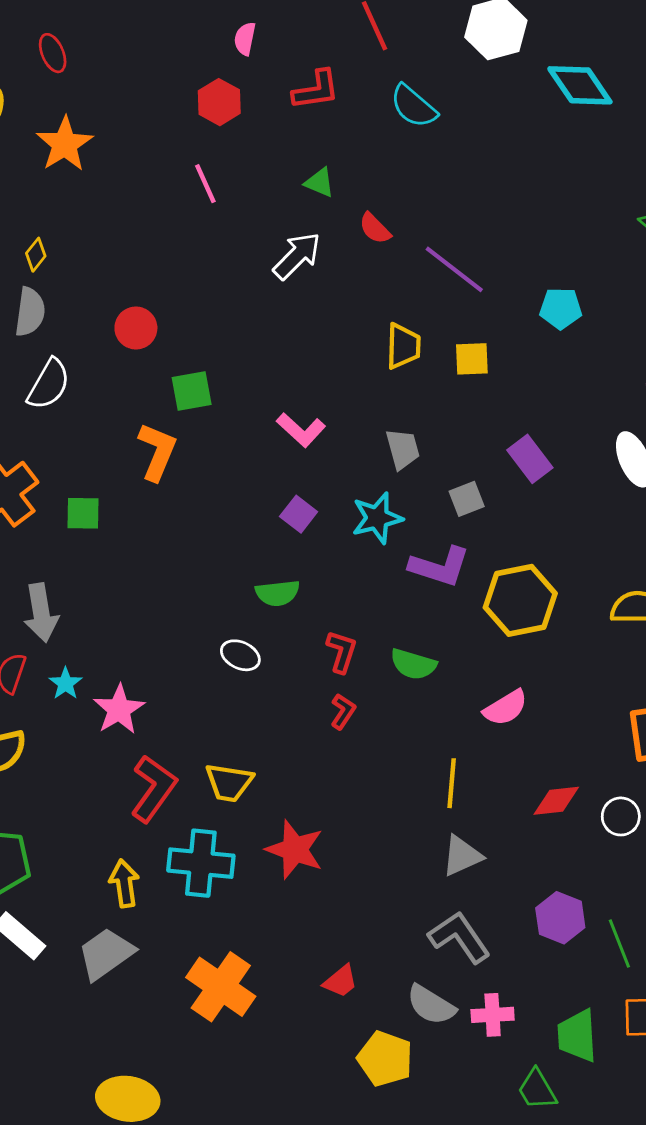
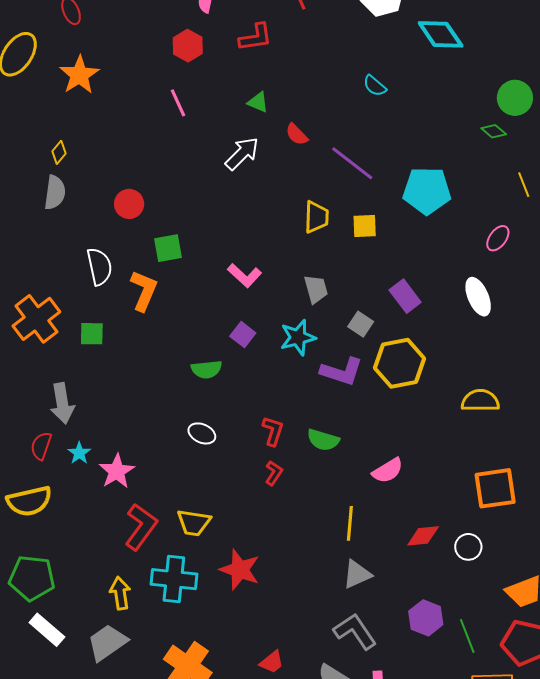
cyan semicircle: (413, 106) -> (375, 86), moved, size x0.7
cyan pentagon: (561, 308) -> (427, 191), size x1.6
white semicircle: (49, 384) -> (99, 267), moved, turned -42
gray square: (467, 499) -> (361, 324), turned -35
green semicircle: (277, 593) -> (207, 369), moved
yellow hexagon: (520, 600) -> (399, 363), moved

